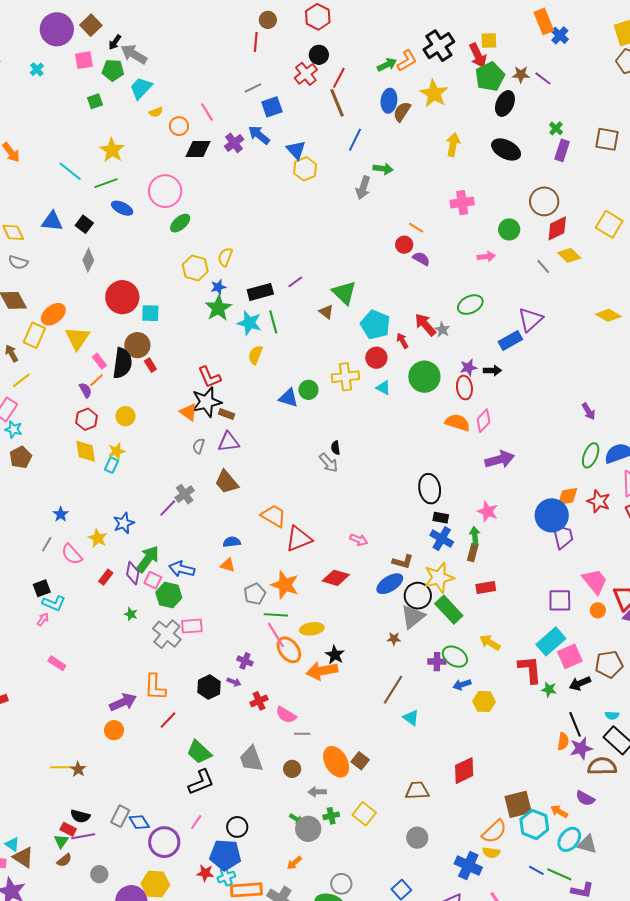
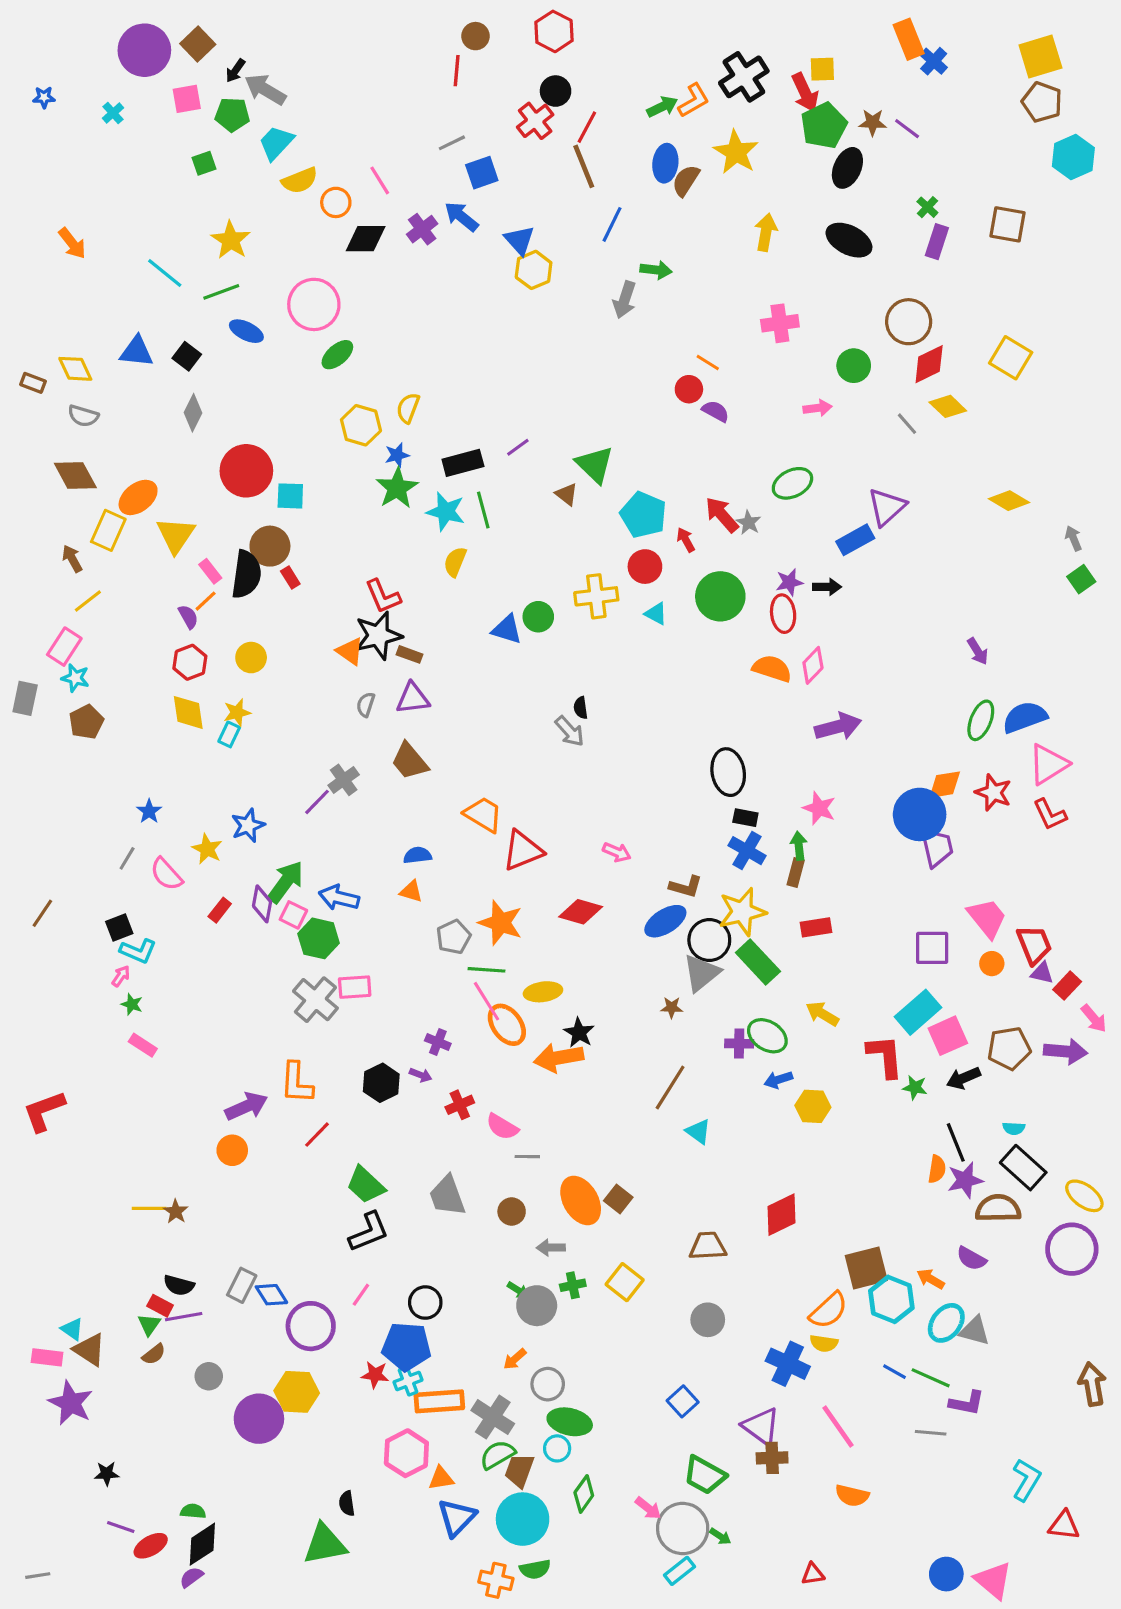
yellow semicircle: (156, 112) -> (300, 180), size x1.6
green star: (131, 614) -> (132, 1004), moved
gray circle: (341, 884) -> (548, 1384), moved

